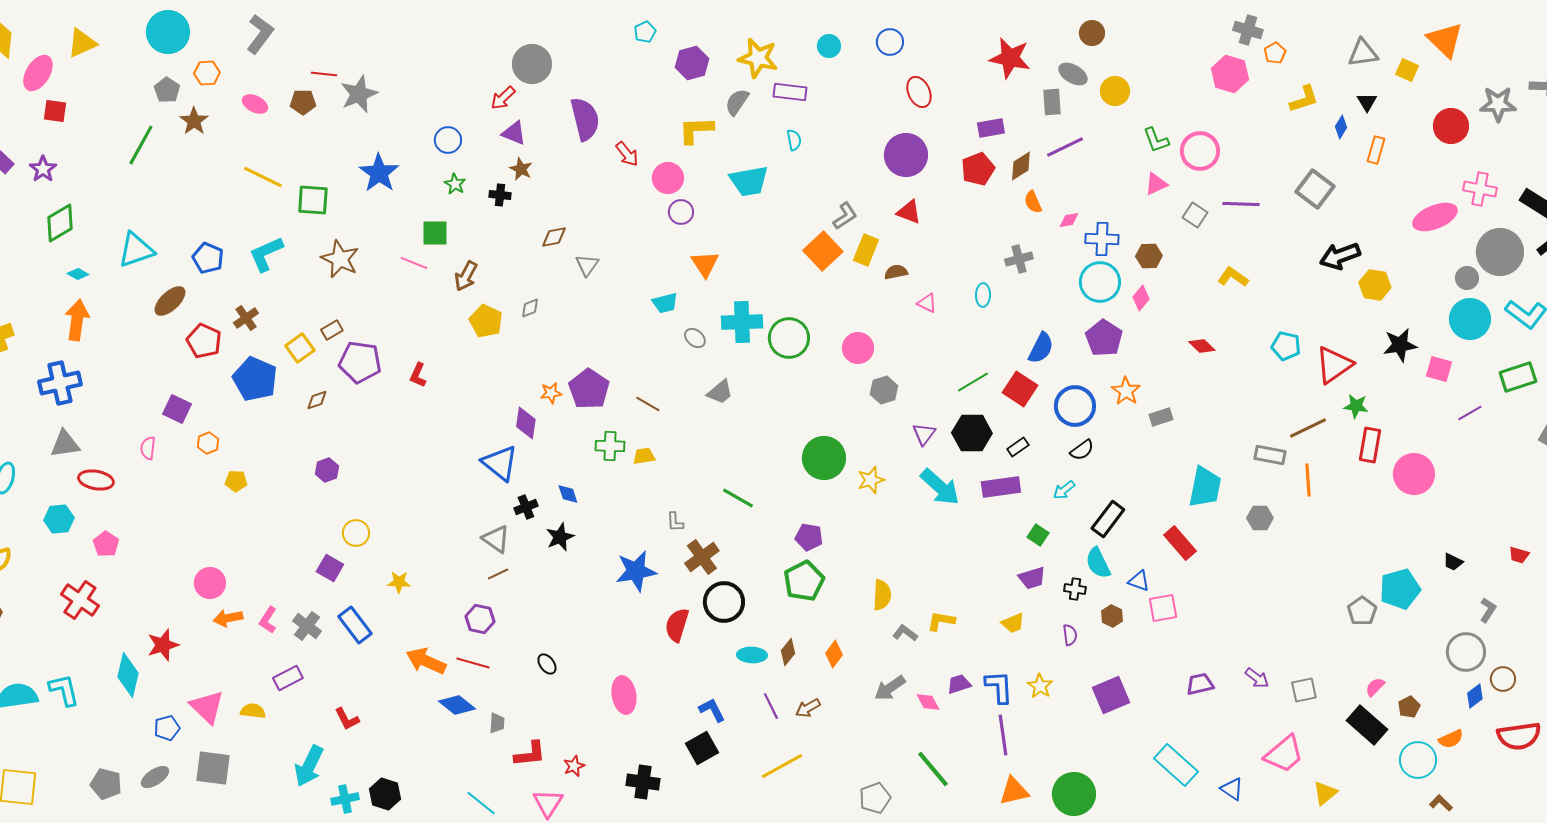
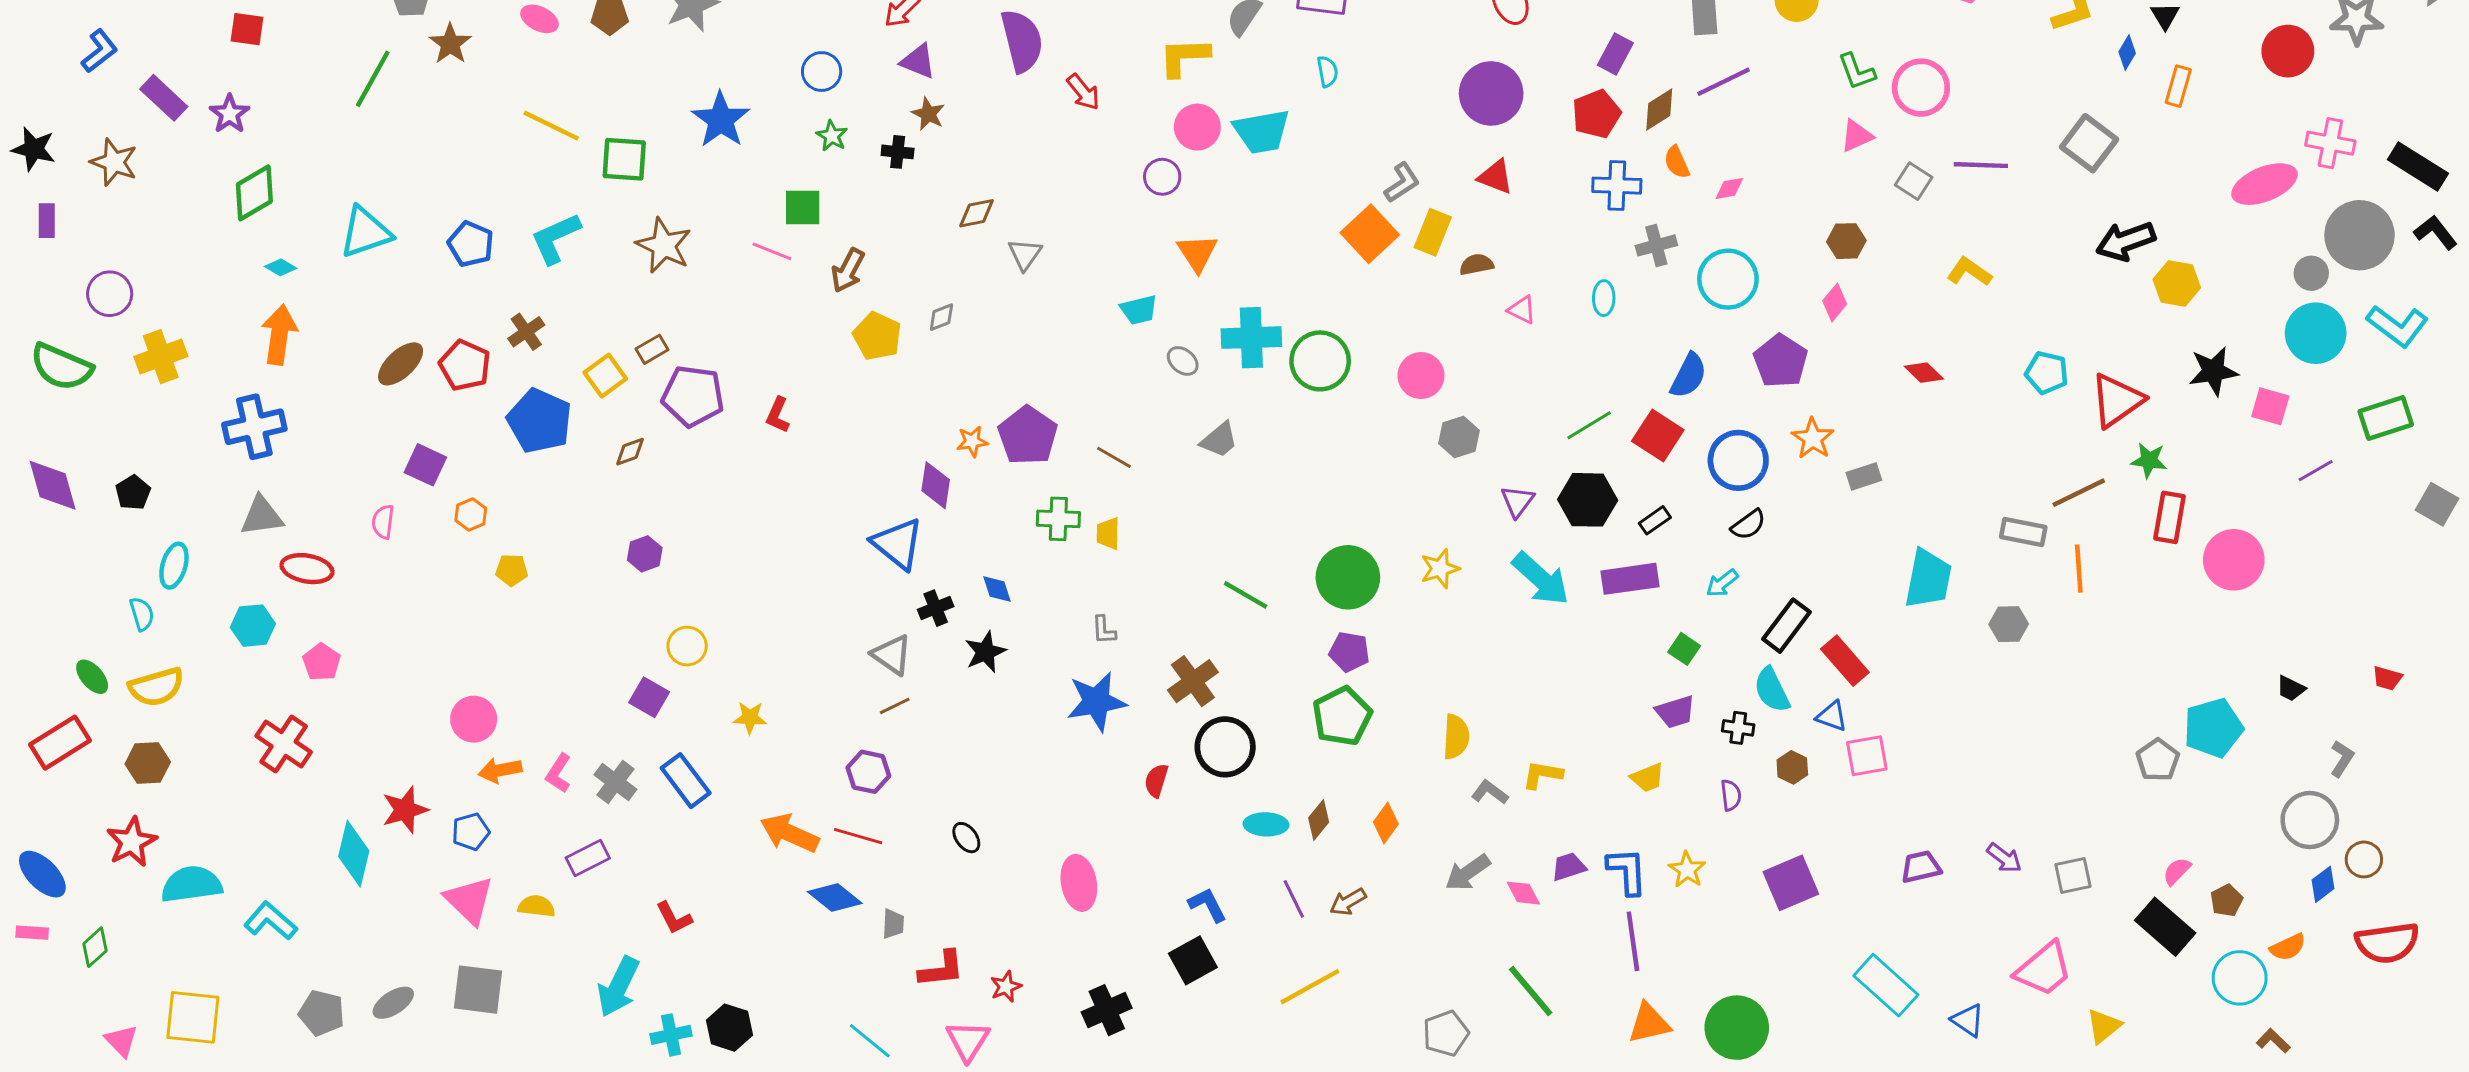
purple rectangle: (991, 128) -> (1615, 54), turned -52
pink circle: (668, 178) -> (1197, 127), moved
blue cross: (1102, 239) -> (1617, 186), moved
cyan circle: (1100, 282) -> (1728, 279), moved
brown ellipse: (170, 301) -> (401, 364), moved
yellow trapezoid: (644, 456) -> (1108, 533), turned -80
green circle: (824, 458) -> (1348, 577), moved
gray L-shape: (675, 522) -> (1104, 630), moved
red rectangle: (1180, 543) -> (1845, 661), moved
red semicircle: (677, 625) -> (1156, 781), size x0.7
cyan L-shape: (64, 690) -> (270, 921), moved, turned -36
blue pentagon: (167, 728) -> (471, 832), moved
black cross: (643, 782) -> (1107, 1010), turned -32

